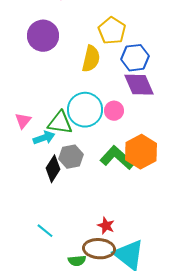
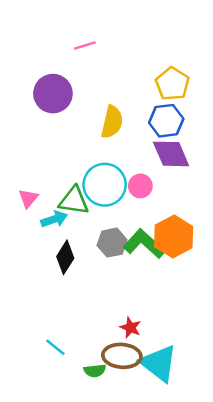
yellow pentagon: (112, 31) -> (172, 84), moved
gray hexagon: (71, 157) -> (112, 243), moved
cyan line: (45, 231) -> (55, 347), moved

